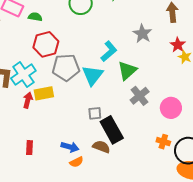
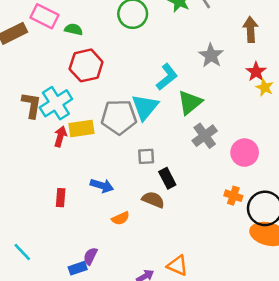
gray pentagon: (66, 67) -> (119, 117), moved
black rectangle: (112, 130) -> (167, 178), size x0.6
blue arrow: (70, 147) -> (102, 186), moved

